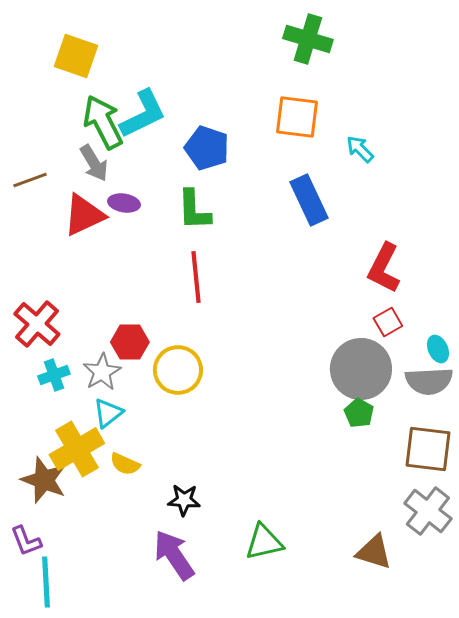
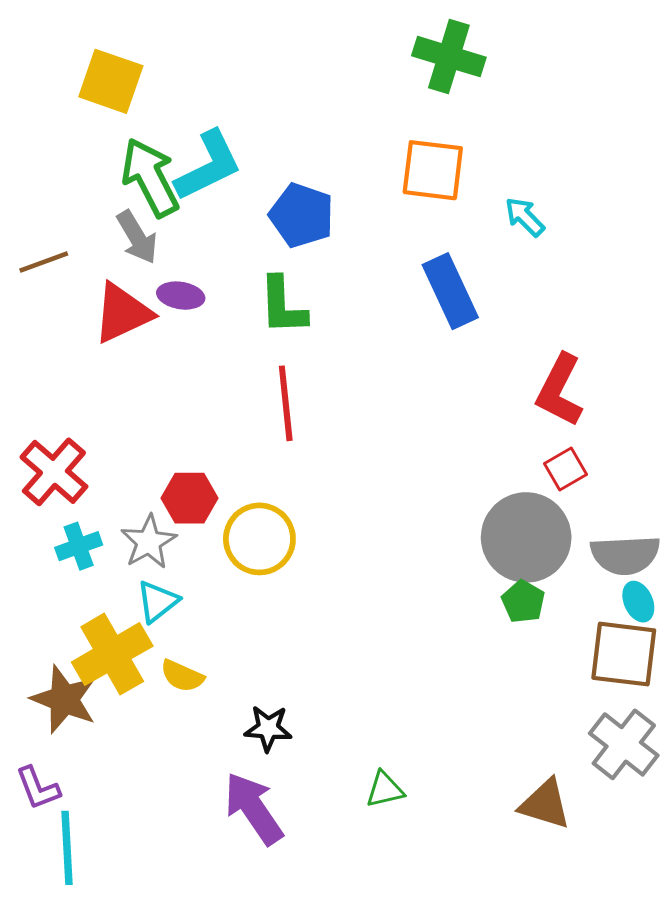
cyan ellipse: (438, 349) -> (638, 602), moved
green triangle: (264, 542) -> (385, 790), size x0.7

